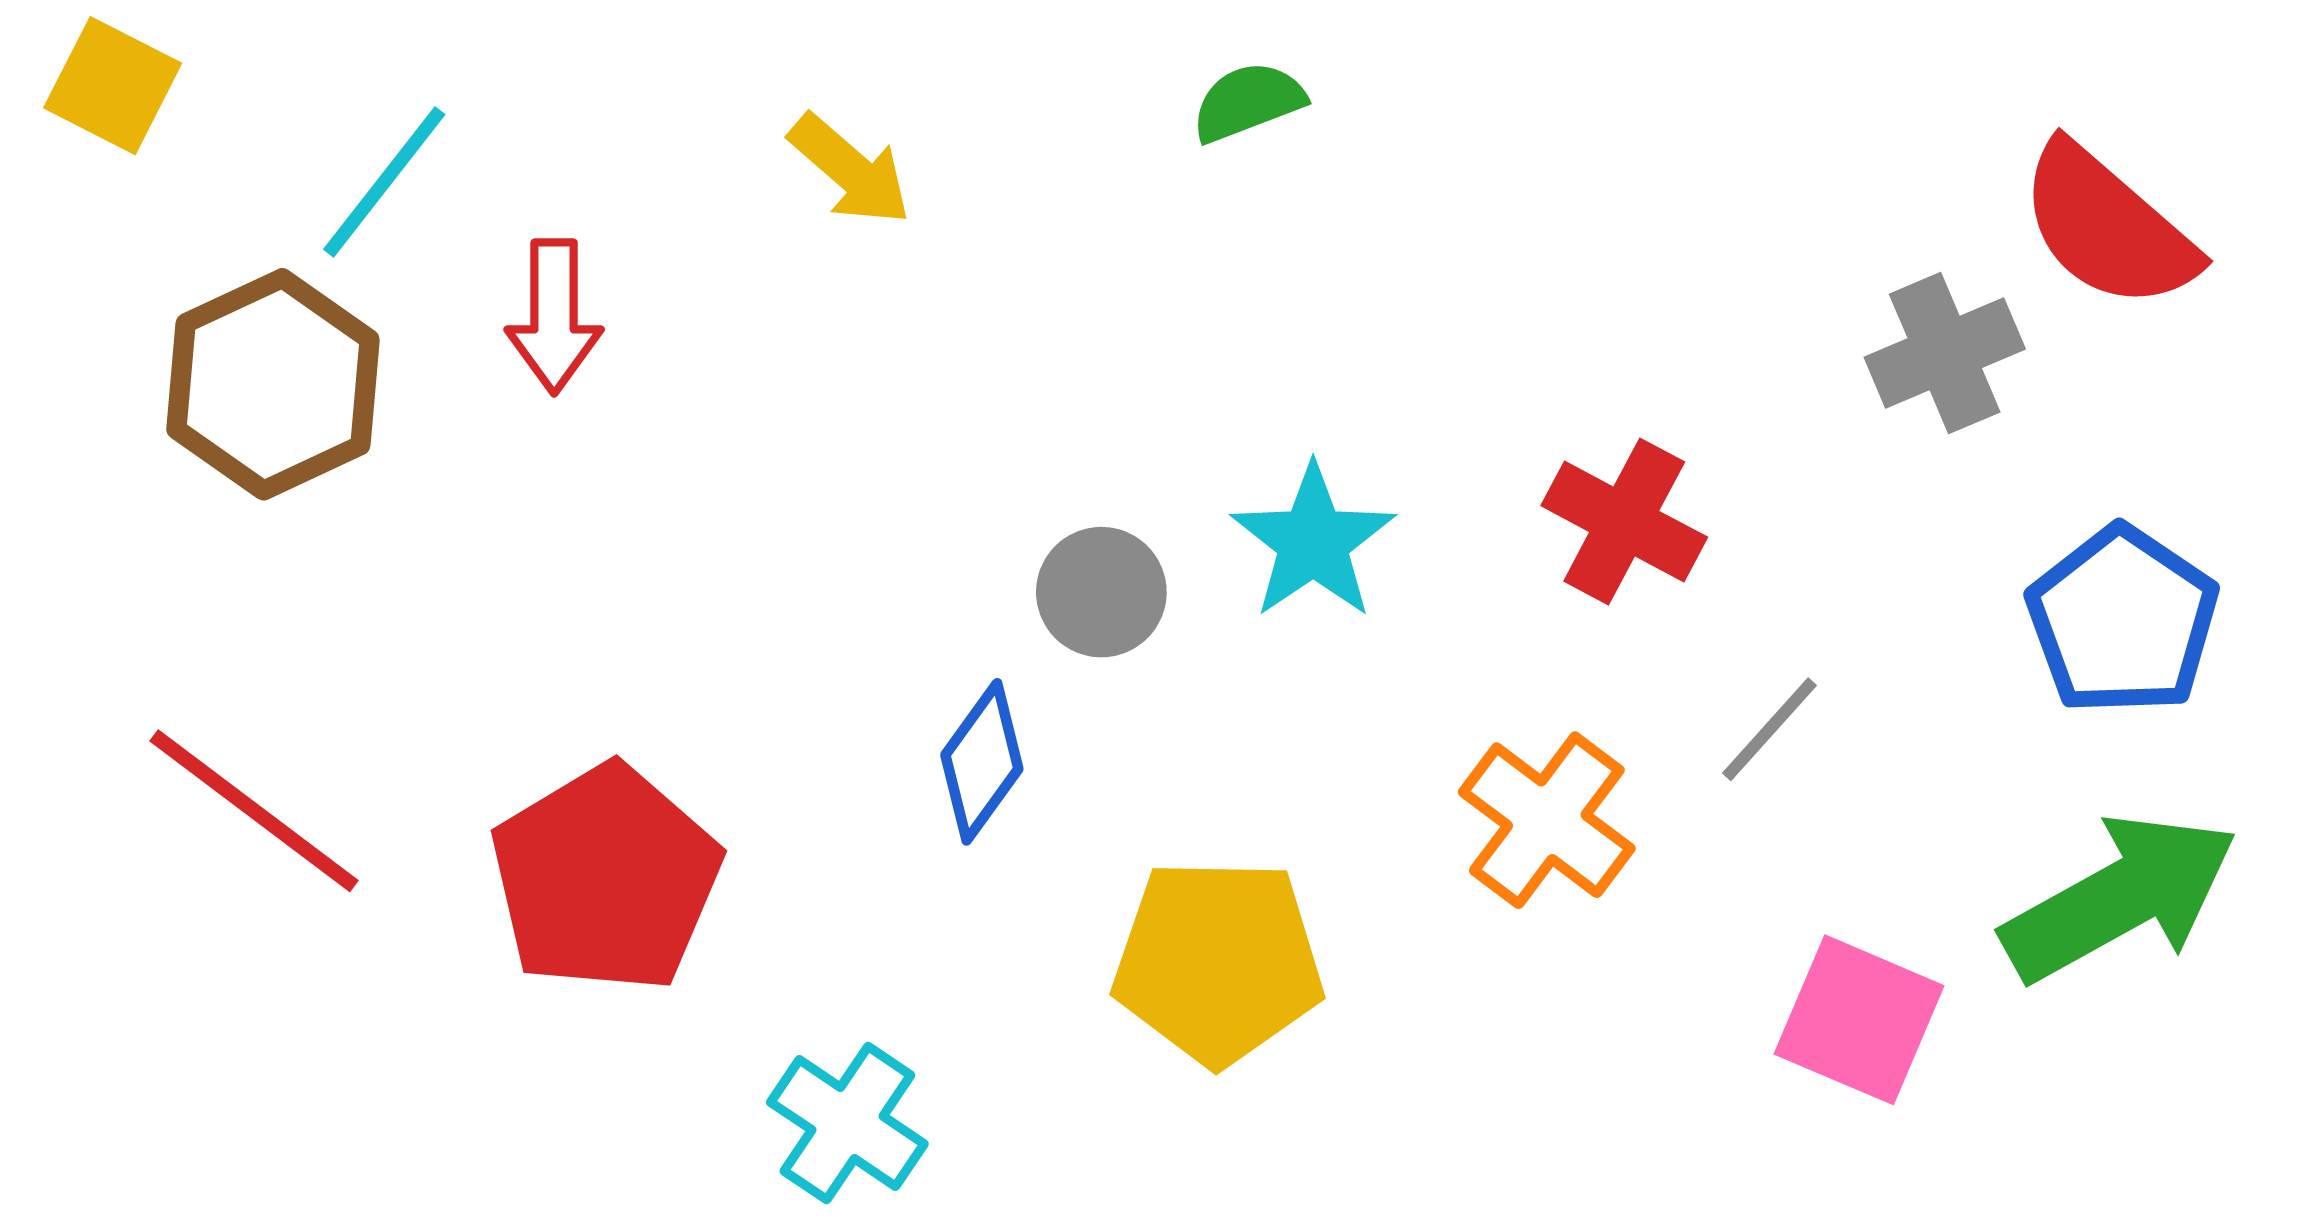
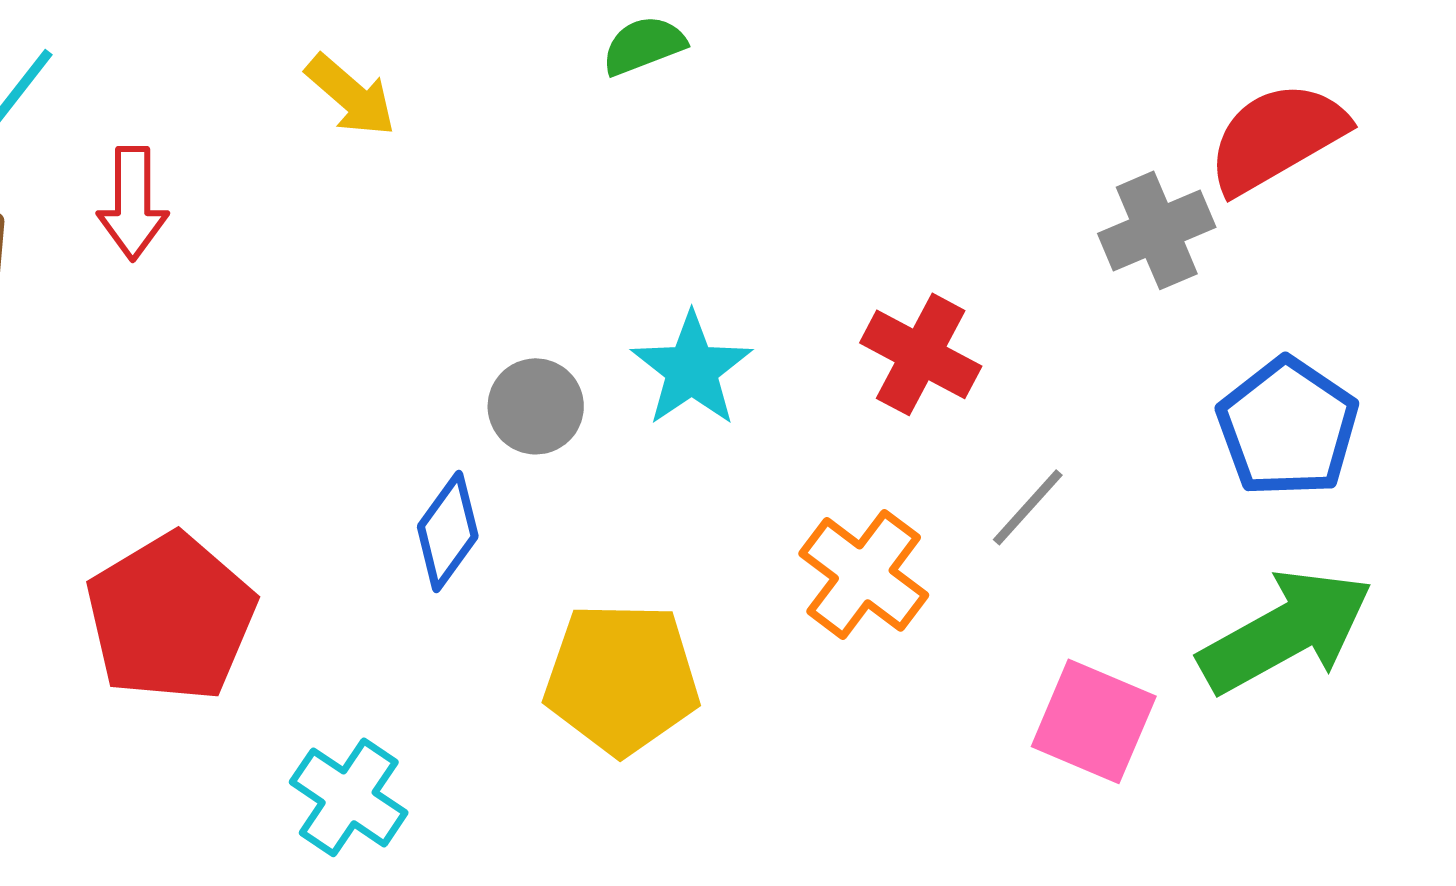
red semicircle: (2108, 227) -> (1277, 137), turned 109

